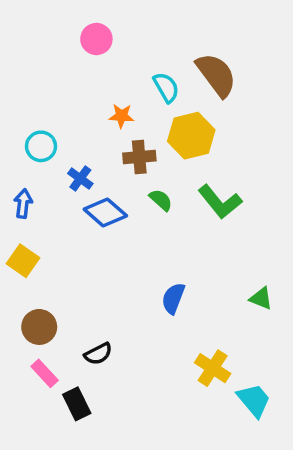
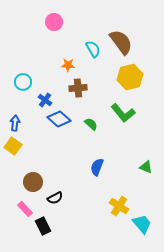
yellow hexagon: (191, 136) -> (130, 77), moved
green semicircle: (161, 200) -> (91, 124), moved
blue arrow: (23, 204) -> (15, 123), moved
brown circle: (39, 327) -> (33, 182), moved

